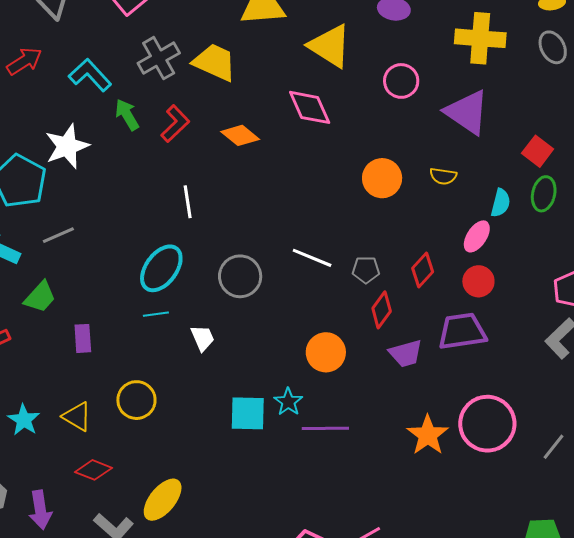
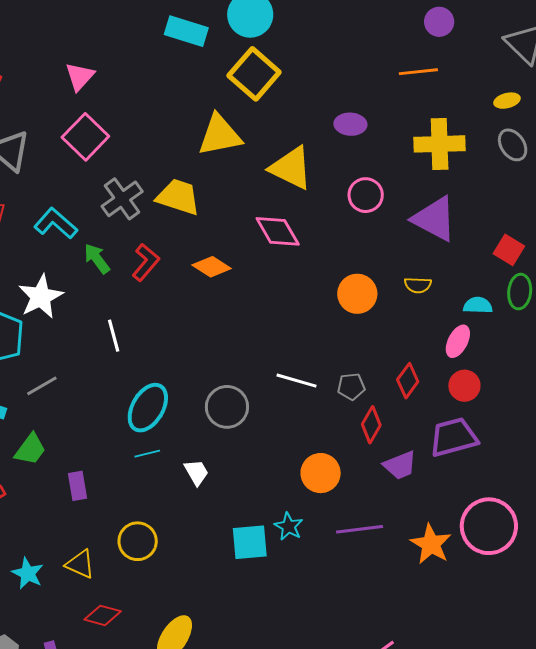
white line: (188, 202) -> (114, 336), moved
cyan semicircle: (501, 203) -> (478, 305), turned -96
purple line: (325, 428) -> (360, 529), moved

